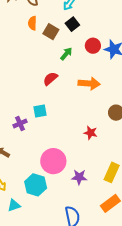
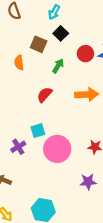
orange semicircle: (32, 23) -> (19, 63), moved
pink circle: (53, 161) -> (57, 149), moved
purple star: (79, 177) -> (88, 182), moved

